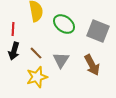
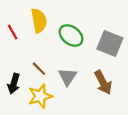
red line: (13, 29) -> (13, 32), moved, turned -32
black arrow: (14, 51) -> (14, 84), moved

